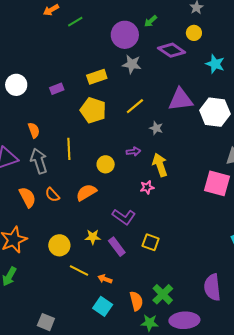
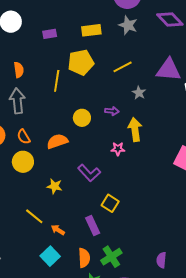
yellow pentagon: (93, 110) -> (81, 62), turned 30
yellow line: (69, 149) -> (57, 81), moved
yellow circle: (59, 245) -> (23, 162), moved
purple rectangle: (117, 247) -> (93, 226), moved
purple semicircle: (212, 287) -> (161, 260), size x0.6

